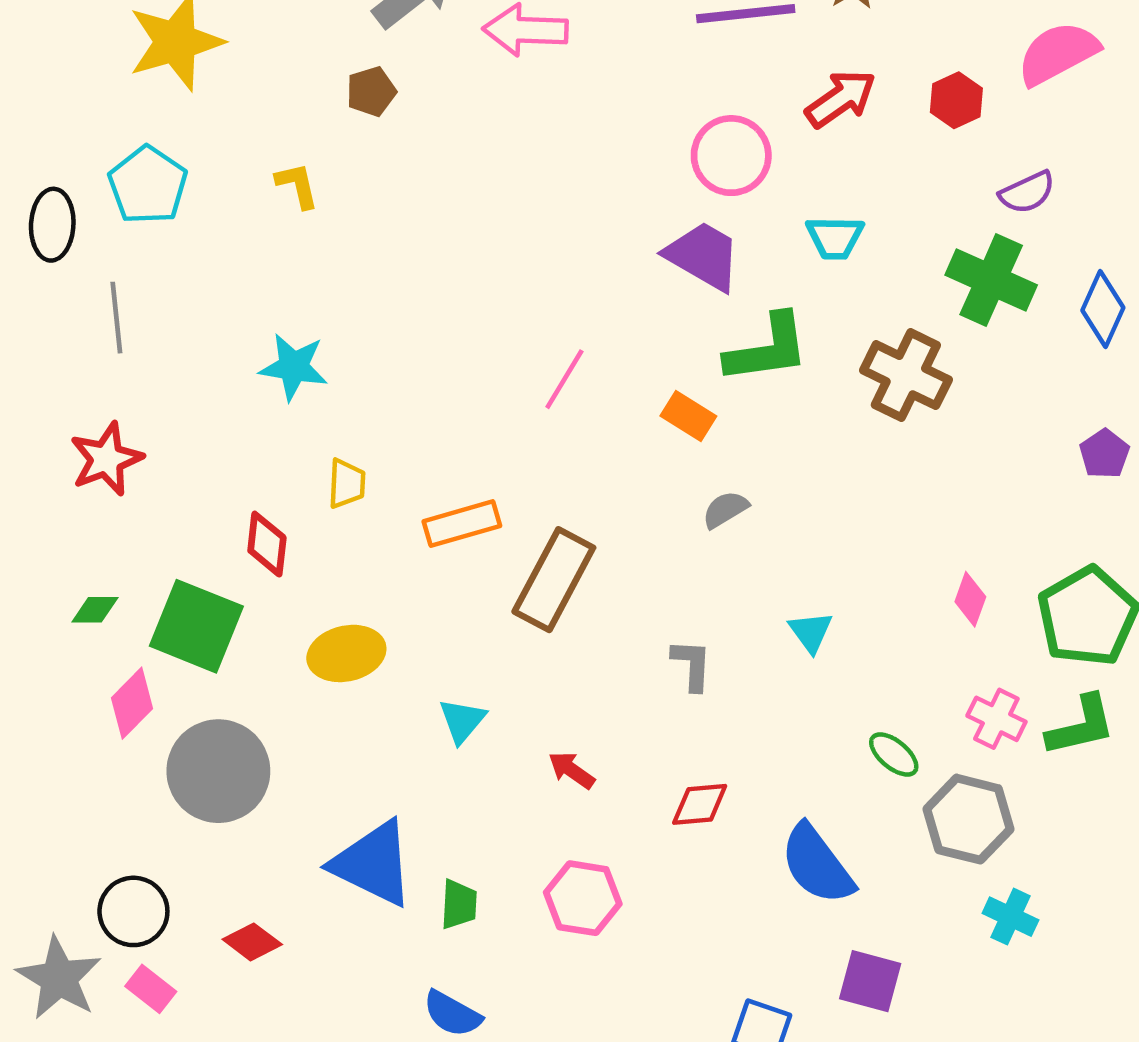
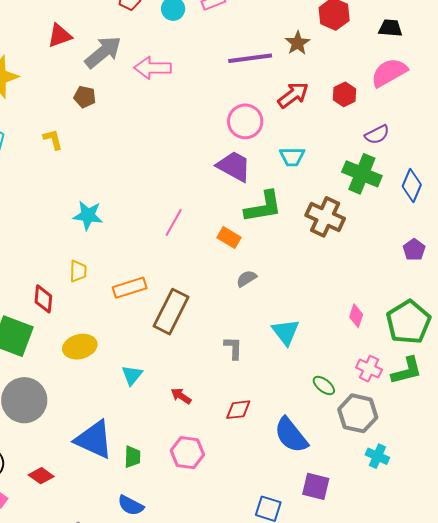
brown pentagon: (371, 92) -> (85, 97), turned 30
cyan star: (294, 367) -> (88, 215), moved
cyan triangle: (811, 632) -> (286, 332), size x1.4

